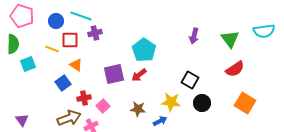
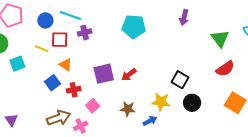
purple arrow: (194, 36) -> (184, 17), moved
cyan pentagon: (144, 50) -> (134, 27), moved, turned -30
red cross: (84, 98) -> (74, 90), moved

